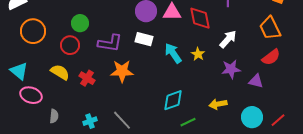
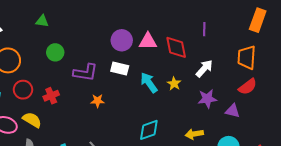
orange trapezoid: (270, 28) -> (247, 57), turned 30
red circle: (70, 45) -> (23, 90), moved
orange star: (122, 71) -> (98, 101), size x0.6
yellow semicircle: (60, 72) -> (32, 120), moved
red cross: (87, 78) -> (51, 96), moved, turned 35

